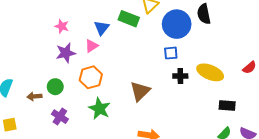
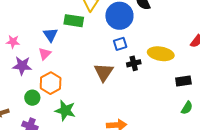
purple star: (66, 53) -> (22, 66), turned 30
green circle: (55, 87) -> (32, 98), moved
brown triangle: (140, 91) -> (104, 72), moved

